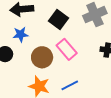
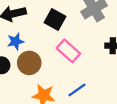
brown circle: (42, 57) -> (29, 63), moved

